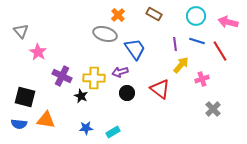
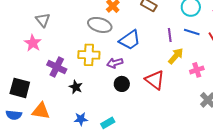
gray triangle: (21, 31) -> (43, 20), moved
blue trapezoid: (135, 49) -> (130, 40), turned 90
yellow cross: (94, 78) -> (89, 55), moved

